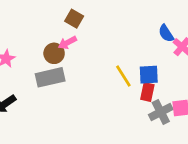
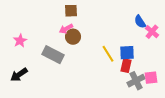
brown square: (74, 19) -> (71, 11), turned -32
brown circle: (54, 53) -> (73, 37), moved
gray rectangle: (50, 77) -> (53, 55), turned 40

